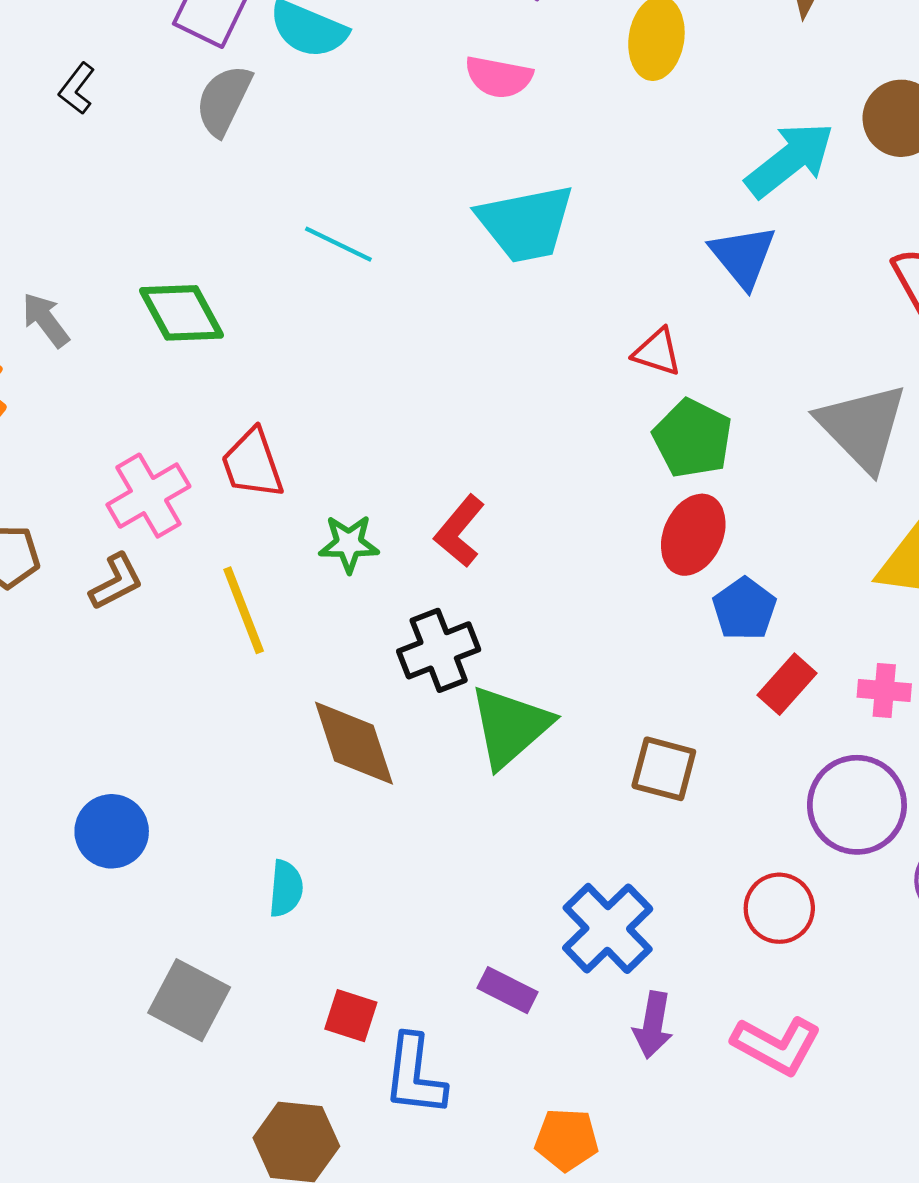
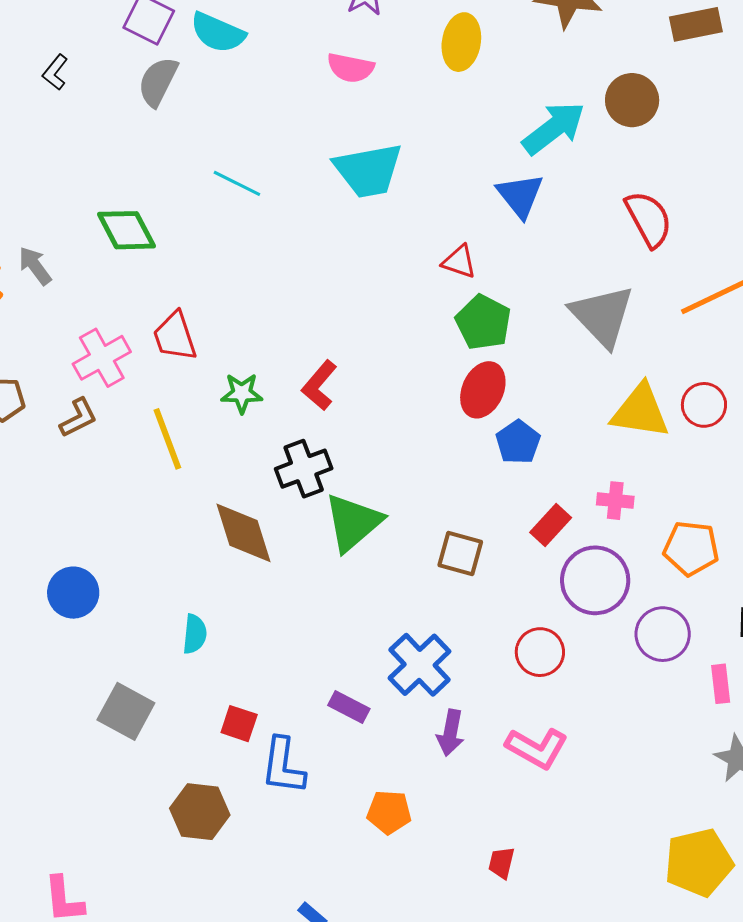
gray arrow: (46, 320) -> (35, 266), moved
red rectangle: (787, 684) -> (551, 525), moved

